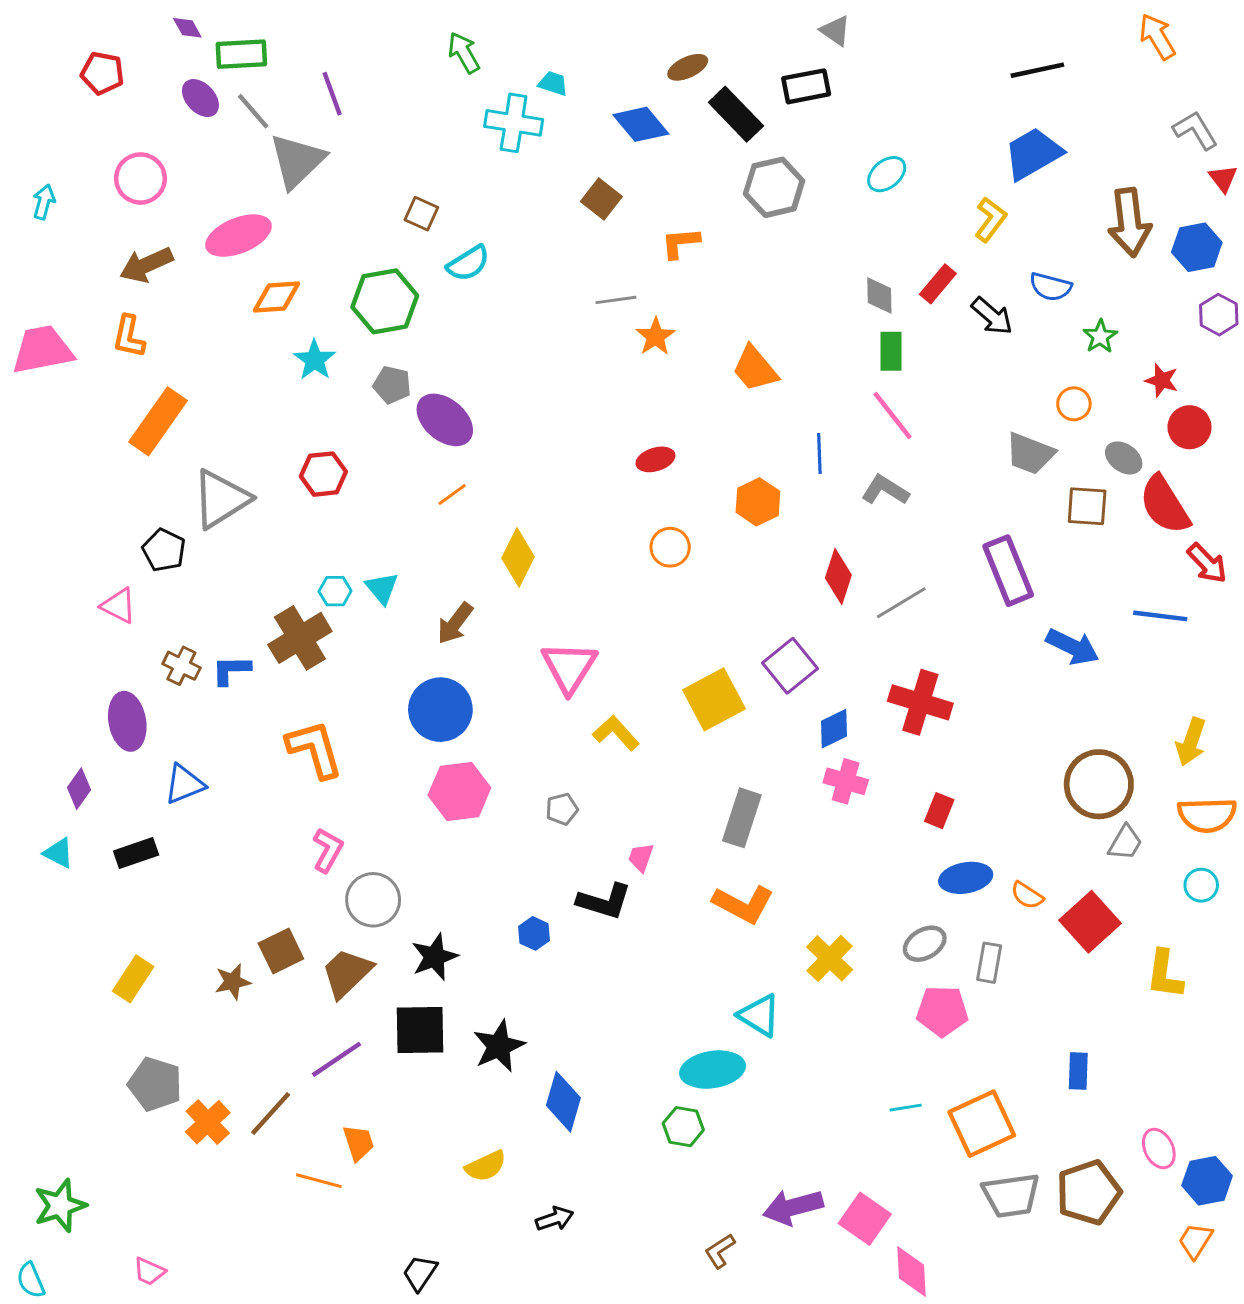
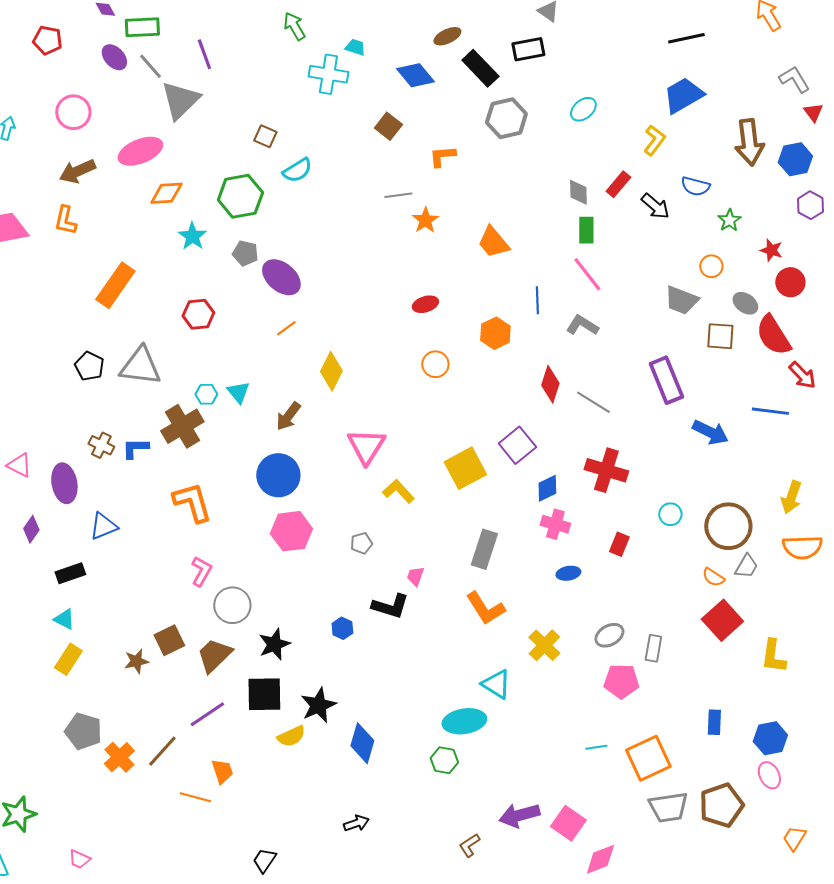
orange rectangle: (158, 421) -> (115, 285), moved
gray triangle: (221, 499) -> (140, 366), moved, turned 39
gray line: (901, 603) -> (593, 402), turned 63
pink triangle: (119, 606) -> (19, 465), moved
cyan triangle: (59, 853) -> (64, 619), moved
blue ellipse: (966, 878) -> (568, 573), moved, size x0.7
cyan circle: (1201, 885) -> (670, 514), moved
orange semicircle: (1027, 895) -> (713, 577), moved
orange L-shape: (743, 904) -> (485, 608), turned 30
yellow semicircle: (486, 1166) -> (291, 736), moved
blue hexagon: (1207, 1181) -> (770, 738), moved
pink diamond: (912, 1271) -> (600, 859), turned 72

